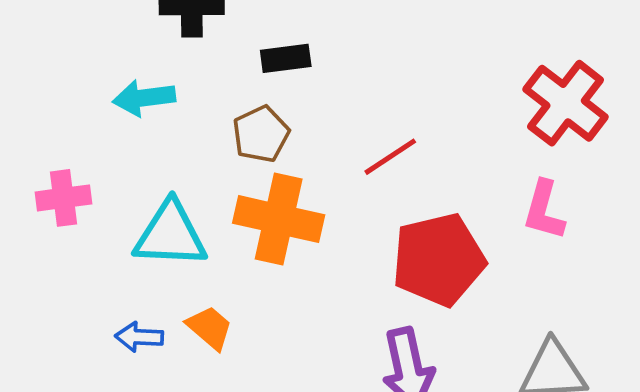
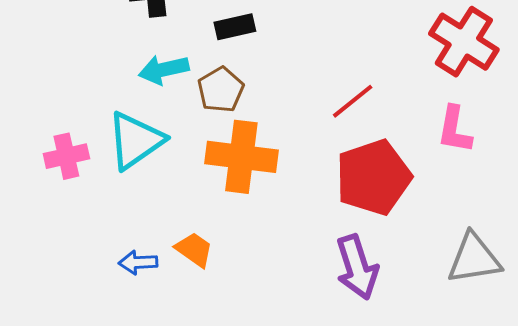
cyan arrow: (144, 98) -> (164, 70), moved
red line: (390, 157) -> (353, 101), moved
cyan triangle: (170, 234) -> (136, 140), moved, turned -32

